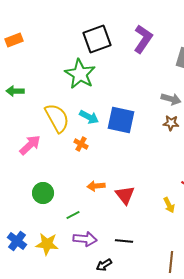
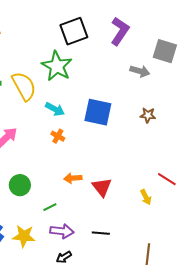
gray arrow: (171, 99) -> (140, 71), moved
cyan arrow: (89, 117) -> (55, 109), moved
yellow semicircle: (57, 118) -> (24, 86), moved
black arrow: (104, 265) -> (64, 257), moved

